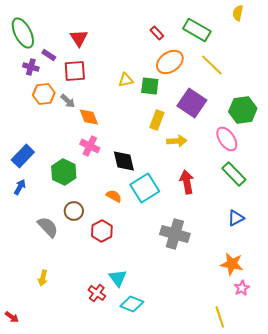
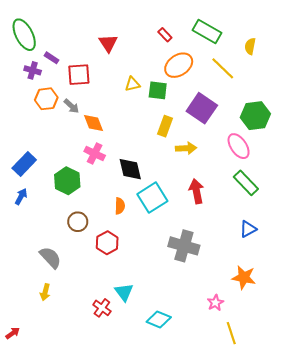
yellow semicircle: (238, 13) -> (250, 46), moved
red triangle: (79, 38) -> (108, 43), moved
orange semicircle: (114, 196) -> (120, 206), turned 63
gray semicircle: (48, 227) -> (50, 257), moved
pink star: (242, 288) -> (215, 303), moved
cyan diamond: (132, 304) -> (159, 319), moved
red arrow: (12, 317) -> (13, 333), turned -72

